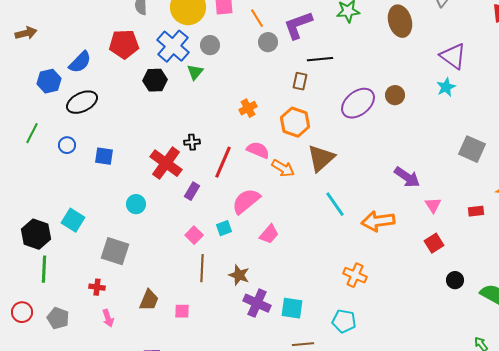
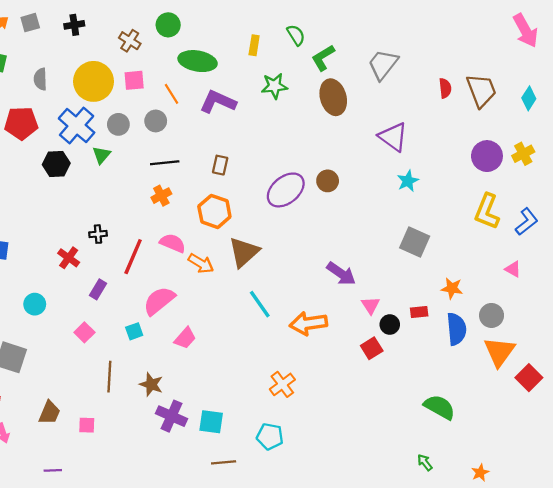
purple L-shape: (298, 25) -> (218, 102), turned 44
gray circle: (268, 42) -> (156, 121), moved
black line: (320, 59) -> (165, 163), moved
cyan star: (446, 87) -> (408, 181), moved
red cross: (166, 163) -> (69, 258), size x0.6
pink square: (194, 235) -> (84, 332), moved
orange cross: (355, 275) -> (282, 384), turned 30
black circle: (455, 280) -> (390, 325), moved

